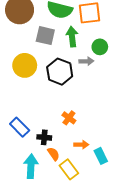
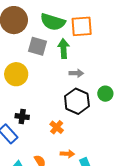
green circle: (100, 47) -> (105, 94), moved
black hexagon: (60, 72) -> (77, 101), moved
black cross: (44, 137) -> (22, 117), moved

